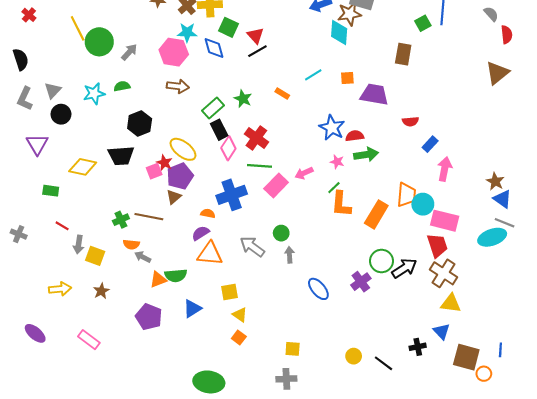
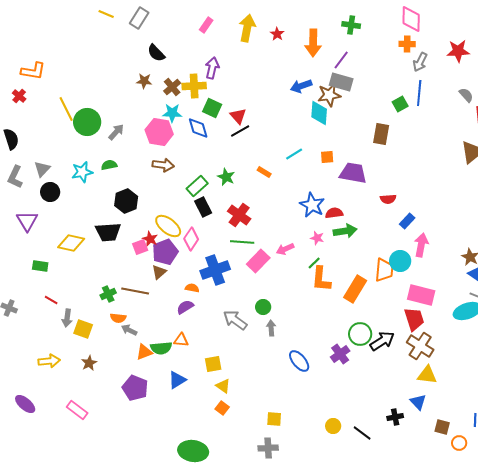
pink diamond: (228, 148) -> (191, 239), moved
cyan circle: (423, 204) -> (400, 261), moved
orange triangle: (210, 254) -> (181, 340), moved, size x0.6
brown square: (466, 357) -> (442, 427), size x0.6

